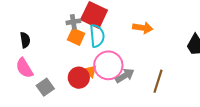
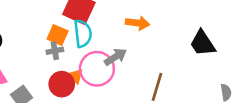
gray cross: (73, 22) -> (55, 51), moved
gray arrow: (125, 76) -> (115, 57), moved

